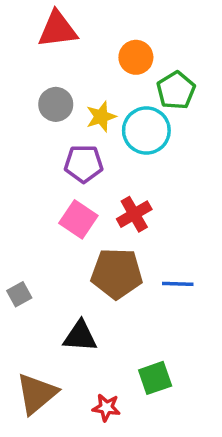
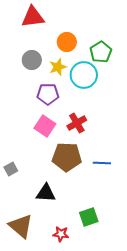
orange circle: (136, 57) -> (67, 42), moved
brown triangle: (37, 394) -> (21, 226), turned -40

